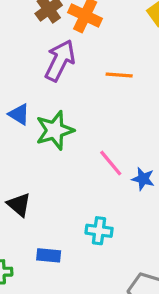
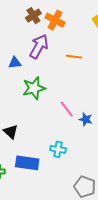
blue triangle: (19, 114) -> (15, 63), moved, turned -40
blue rectangle: (49, 255) -> (27, 163), size x1.6

